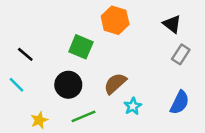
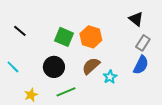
orange hexagon: (115, 20) -> (91, 37), moved
black line: (25, 54) -> (20, 31), moved
blue semicircle: (180, 102) -> (141, 65), moved
cyan star: (133, 106) -> (110, 77), moved

